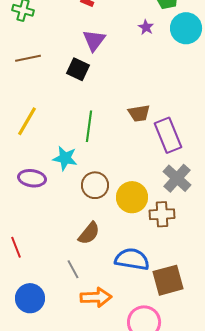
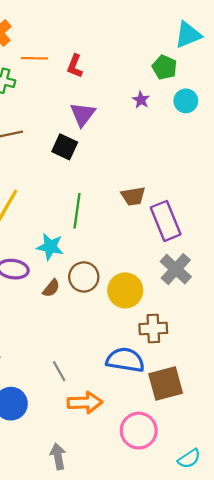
cyan circle: (186, 28) -> (186, 101), size x0.7
brown cross: (162, 214) -> (153, 329), moved
brown semicircle: (89, 233) -> (51, 288), moved, size x0.7

